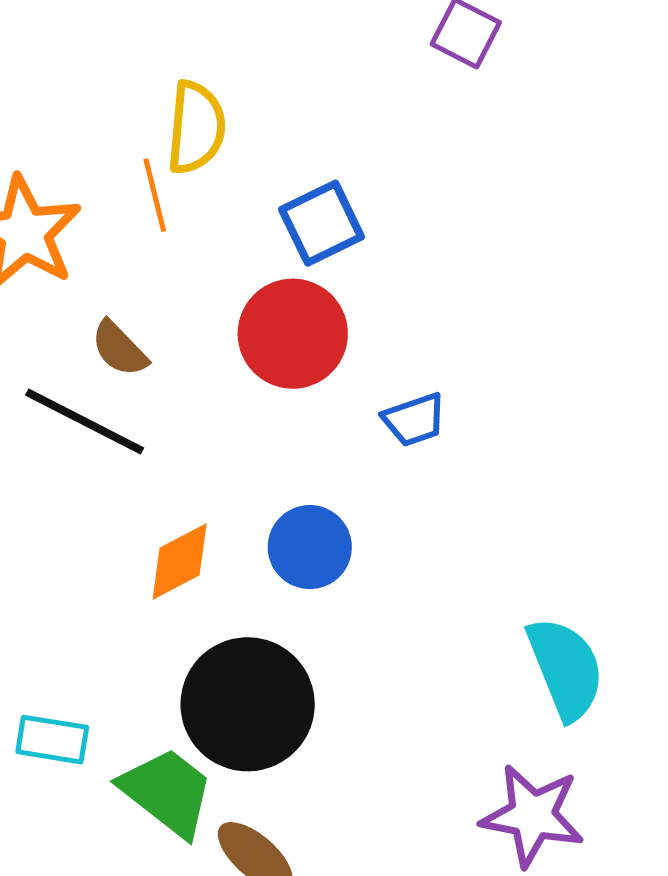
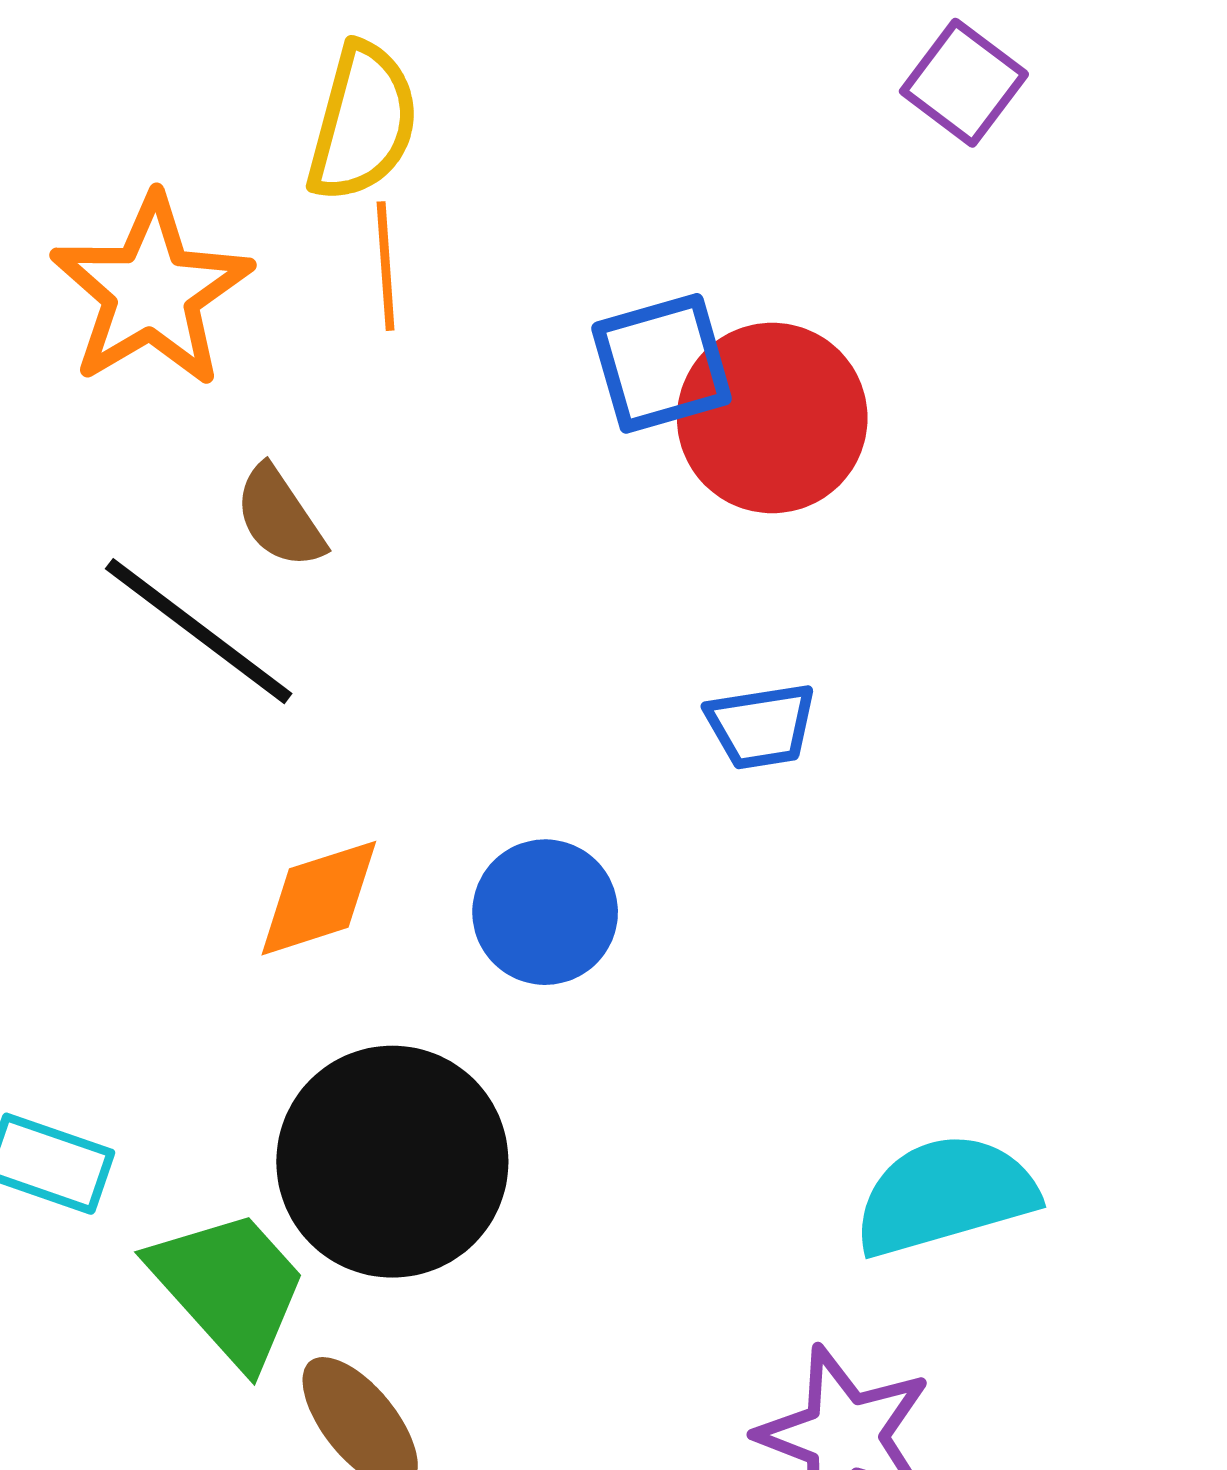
yellow semicircle: (196, 128) -> (363, 122), moved
red circle: (293, 334) -> (772, 418), moved
cyan semicircle: (566, 668) -> (945, 1195), turned -94

